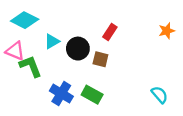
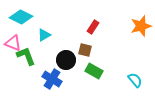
orange star: (167, 31) -> (141, 26), size x1.5
black circle: (78, 49) -> (66, 60), moved
green rectangle: (92, 95) -> (94, 71), moved

